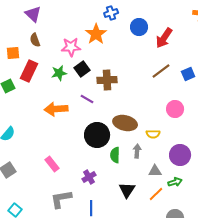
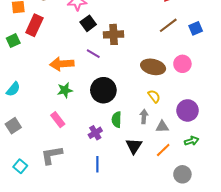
green star: (59, 73) -> (65, 90), moved
brown ellipse: (125, 123) -> (153, 67), moved
yellow semicircle: (153, 134) -> (154, 96), moved, turned -128
gray arrow: (137, 151) -> (144, 117), moved
green semicircle: (115, 155) -> (117, 120), moved
green arrow: (175, 182) -> (192, 141), moved
gray L-shape: (61, 199) -> (52, 155), moved

